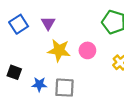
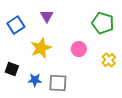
purple triangle: (48, 23) -> (47, 16), moved
yellow star: (59, 50) -> (41, 48), moved, turned -30

